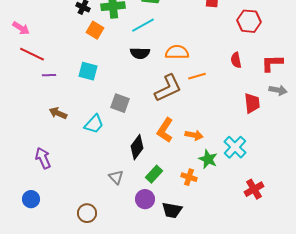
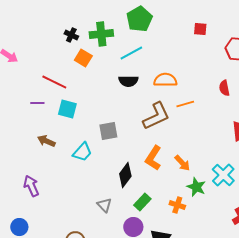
red line: (32, 54) -> (54, 82), moved
cyan square: (88, 71) -> (67, 109), moved
gray square: (120, 103) -> (108, 131), turned -30
orange arrow: (194, 135) -> (182, 163), turned 36

